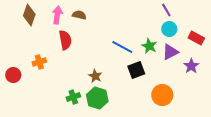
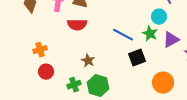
cyan circle: (169, 29) -> (159, 17), moved
red semicircle: (65, 40) -> (77, 25), moved, turned 102
red circle: (13, 75) -> (46, 72), moved
brown star: (95, 76) -> (88, 61), moved

